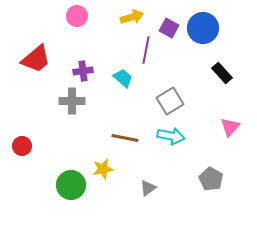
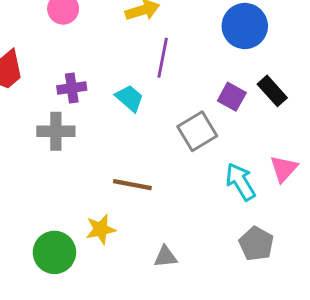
purple square: (169, 28) -> (232, 97), moved
cyan arrow: (171, 136) -> (240, 182), moved, turned -132
gray triangle: (148, 188) -> (165, 257), turned 30

